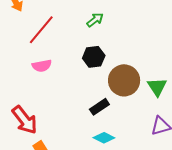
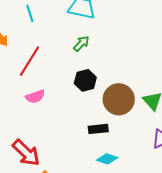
black rectangle: (99, 107) -> (98, 129), turned 36

